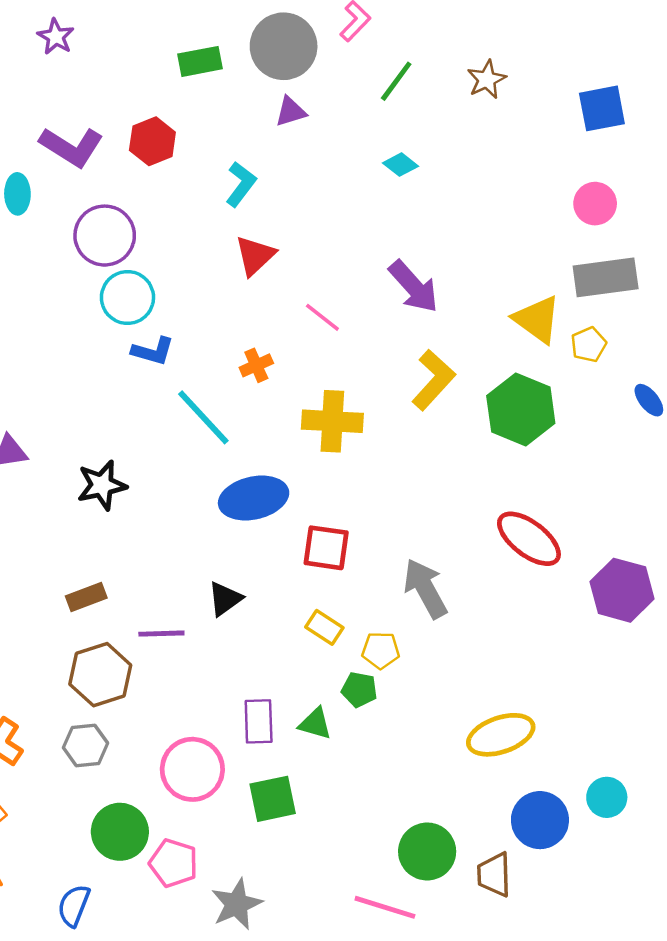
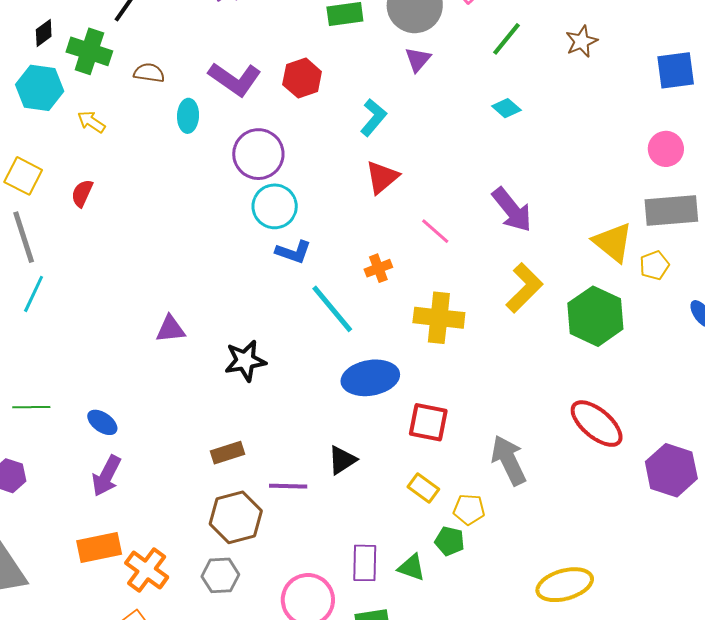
purple triangle: (291, 112) -> (418, 59), turned -36

